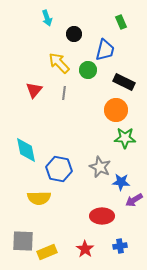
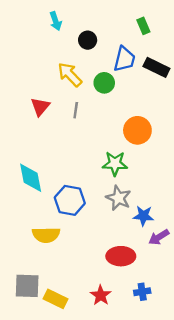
black rectangle: (124, 82) -> (156, 67), moved
green star: (125, 138) -> (115, 164), moved
yellow rectangle: (47, 252) -> (56, 299), turned 48

